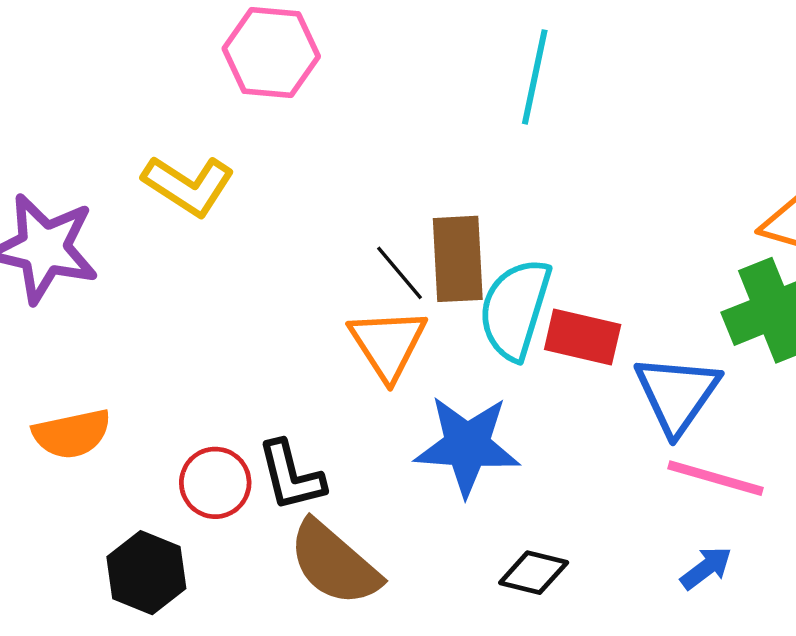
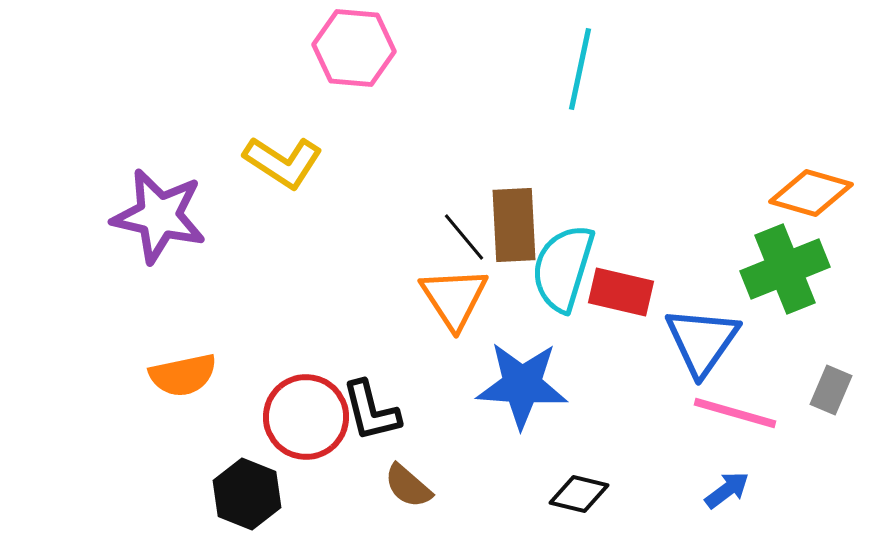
red circle: (215, 483) -> (306, 417), size x1.4
brown semicircle: (334, 563) -> (408, 486), size x0.6

